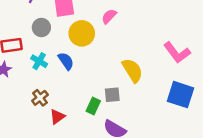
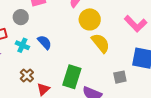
yellow circle: (82, 33) -> (90, 19), moved
gray square: (112, 95) -> (120, 77), moved
green rectangle: (93, 106) -> (72, 77), size x1.6

